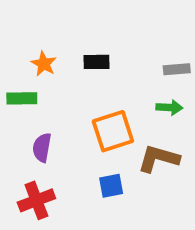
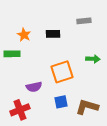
gray rectangle: (177, 69) -> (84, 21), moved
purple semicircle: (42, 148) -> (34, 87), moved, turned -112
brown L-shape: (158, 158) -> (87, 107), moved

